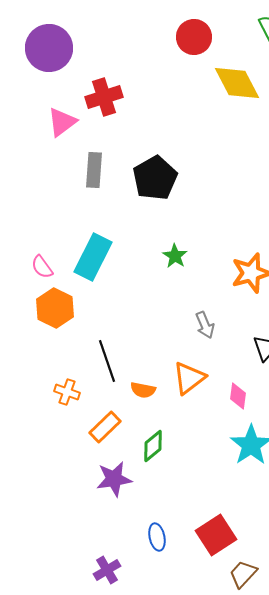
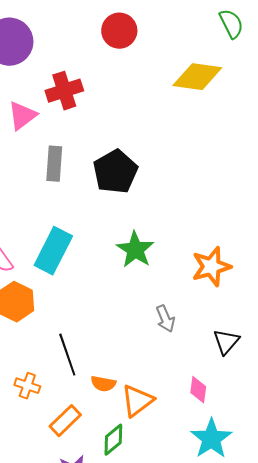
red circle: (194, 37) -> (119, 31), moved
yellow diamond: (237, 83) -> (197, 77), turned -54
green star: (175, 256) -> (135, 250), size x1.5
orange triangle: (189, 378) -> (137, 401), moved

